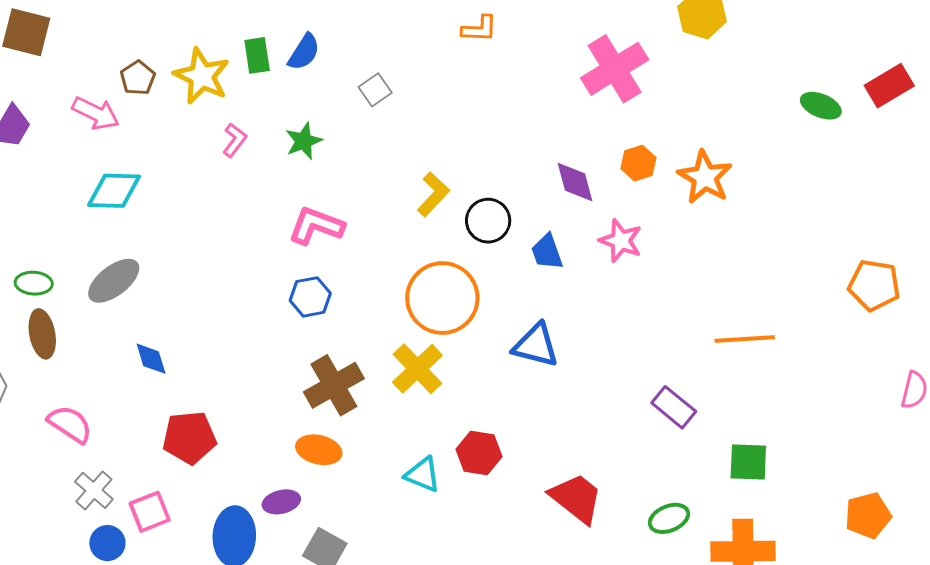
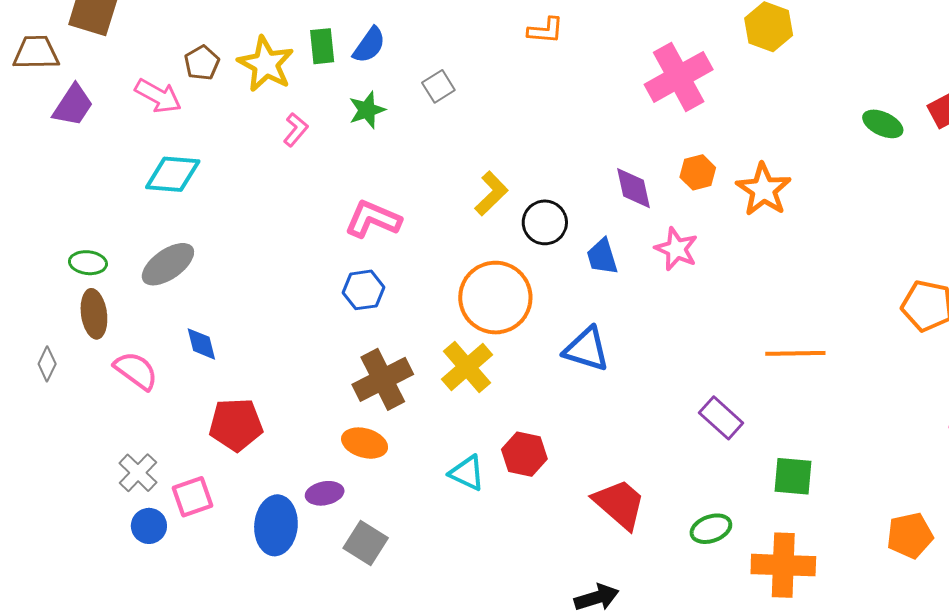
green star: (304, 141) -> (367, 110), moved
pink semicircle: (70, 424) -> (136, 371), moved

